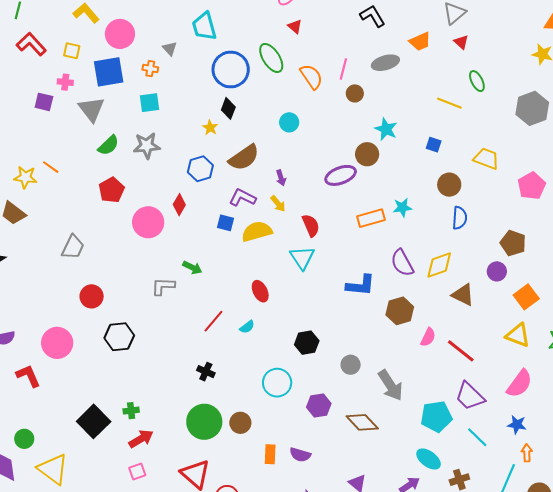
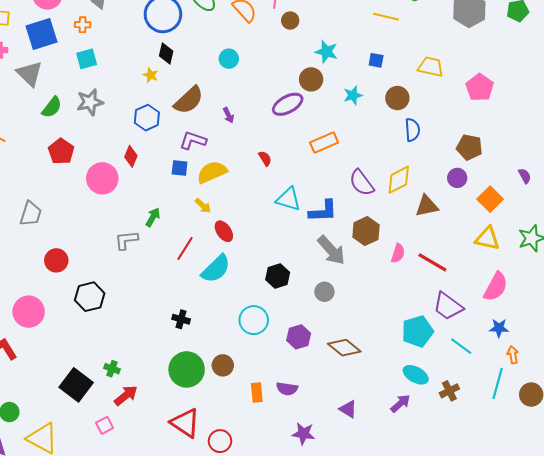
yellow arrow: (278, 204) -> (203, 206), moved
cyan star: (402, 208) -> (353, 95), moved
red semicircle: (311, 225) -> (265, 158), size x0.7
cyan triangle: (302, 258) -> (288, 199), moved, turned -32
green arrow: (192, 267) -> (153, 217), turned -78
brown triangle: (463, 295) -> (427, 206), turned -30
red line: (214, 321) -> (185, 249), moved
cyan semicircle: (247, 327) -> (216, 269), size x2.0
gray arrow: (390, 385) -> (331, 250), moved
green cross: (131, 411) -> (112, 369), turned 35
pink square: (137, 472) -> (105, 425), moved

